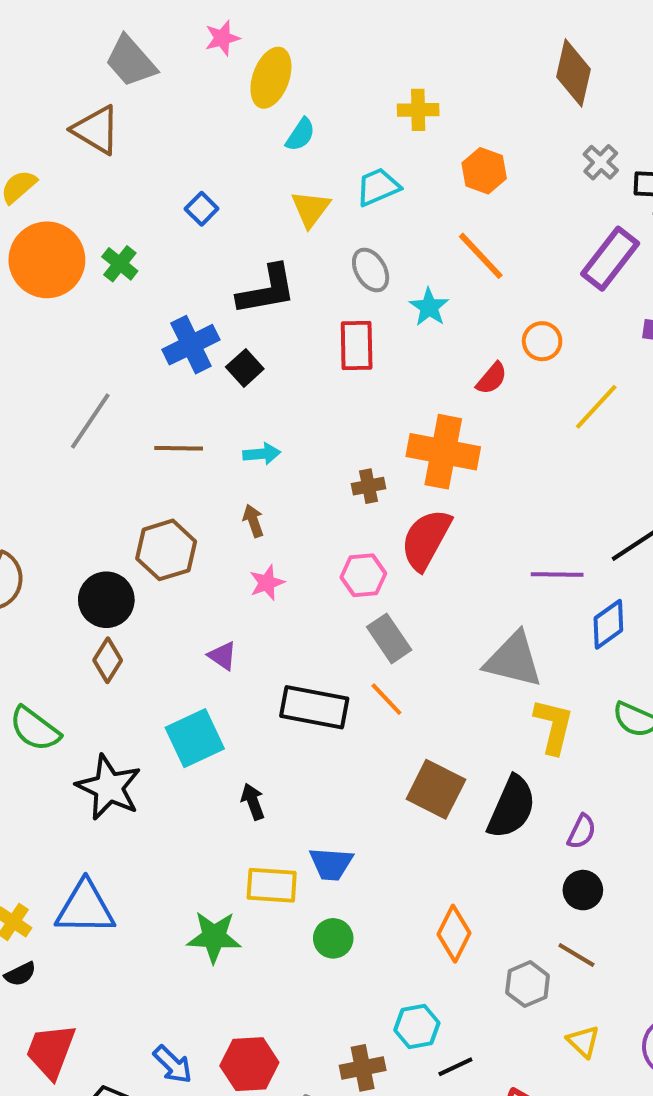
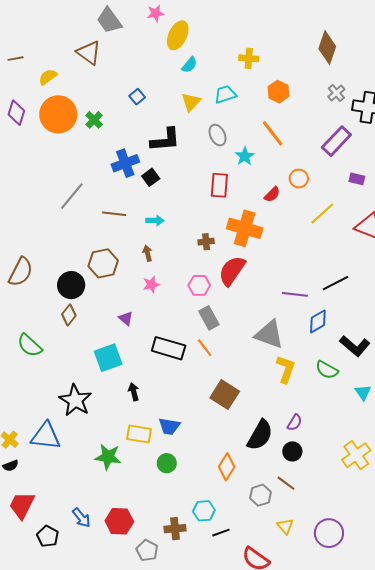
red rectangle: (357, 345) -> (219, 185), moved
black star: (109, 787) -> (75, 400), moved
black semicircle: (512, 807) -> (260, 435), moved

